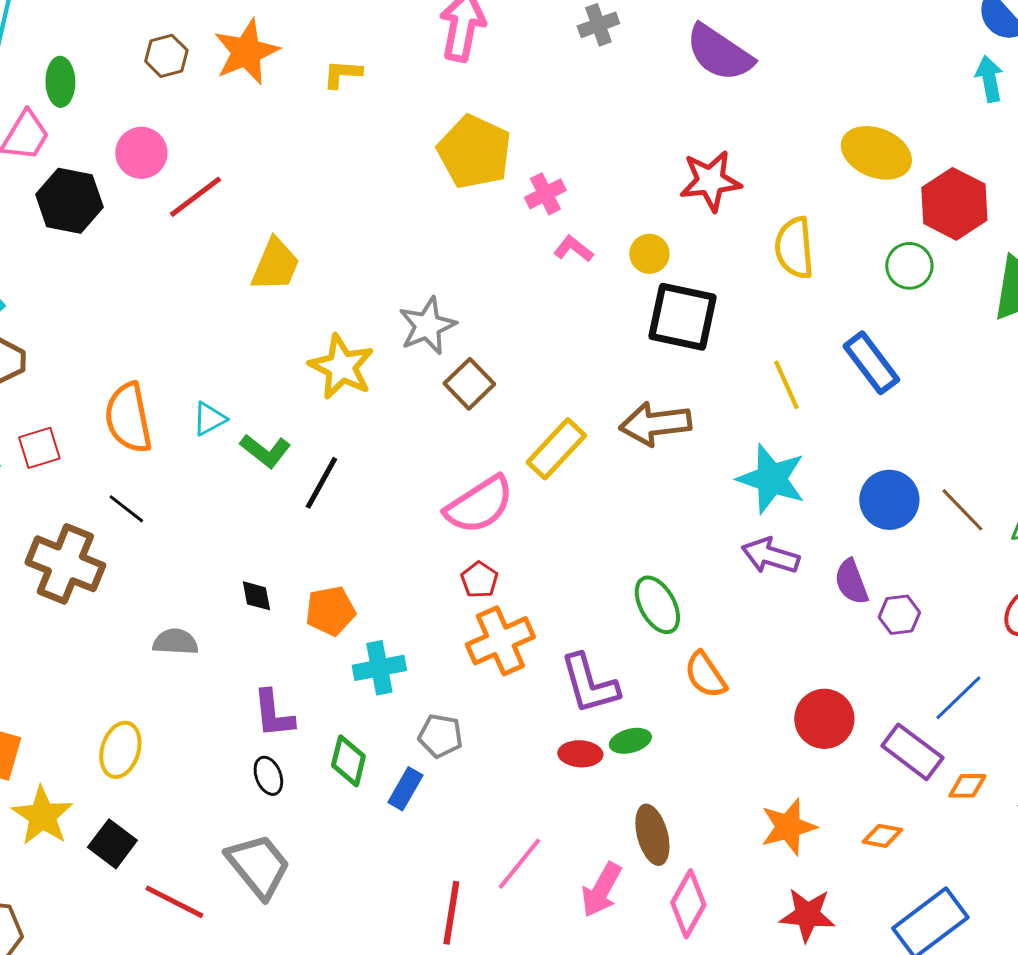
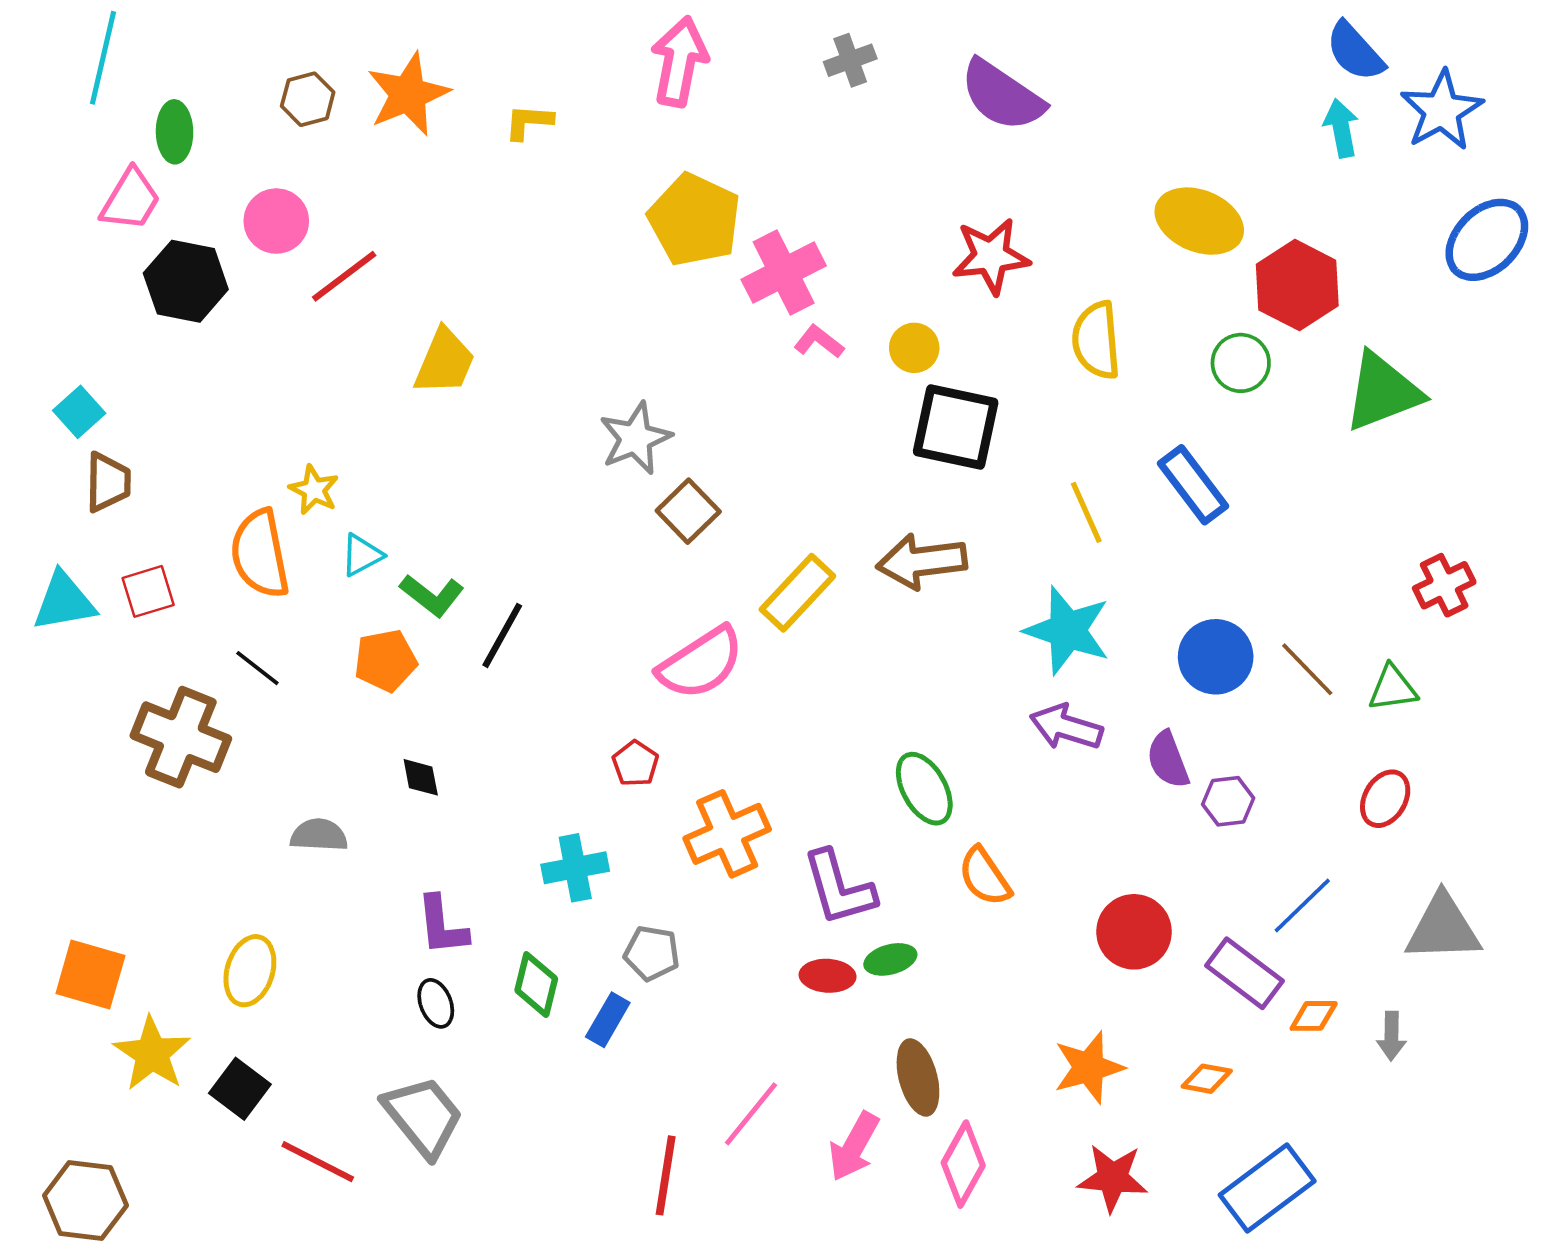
pink cross: (545, 194) -> (784, 273), size x1.6
yellow star: (341, 367) -> (314, 490), moved, size x0.6
red pentagon: (479, 580) -> (635, 764), moved
orange pentagon: (330, 611) -> (386, 661), moved

